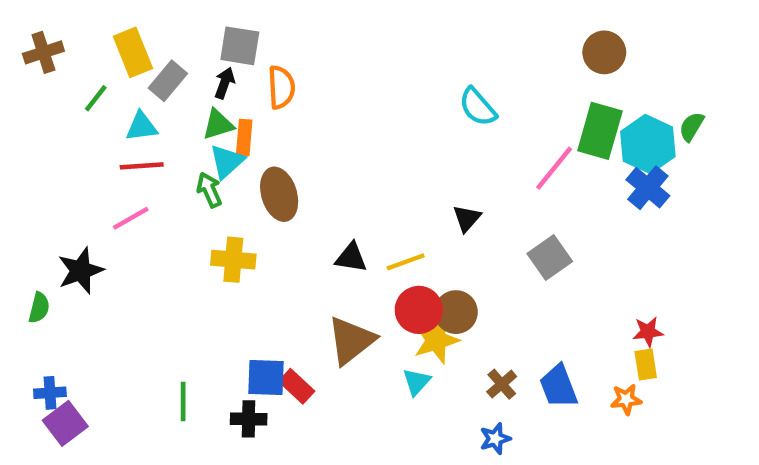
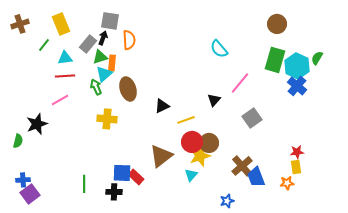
gray rectangle: (168, 81) -> (88, 44), moved
pink line: (554, 168) -> (240, 83), moved
black triangle: (351, 258) -> (162, 106), moved, turned -35
brown cross: (502, 384) -> (242, 166), moved, size x1.5

